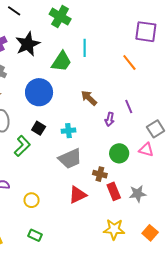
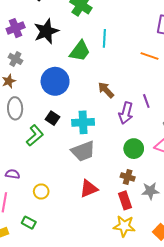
orange line: (129, 62) -> (149, 56), turned -36
purple arrow: (110, 119) -> (126, 113), size x1.5
cyan cross: (68, 131) -> (83, 122), size x1.5
brown cross: (100, 174) -> (128, 177), moved
red rectangle: (114, 191) -> (125, 200), moved
green rectangle: (35, 235) -> (29, 223), moved

